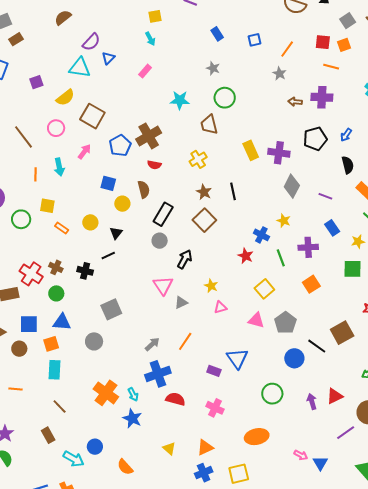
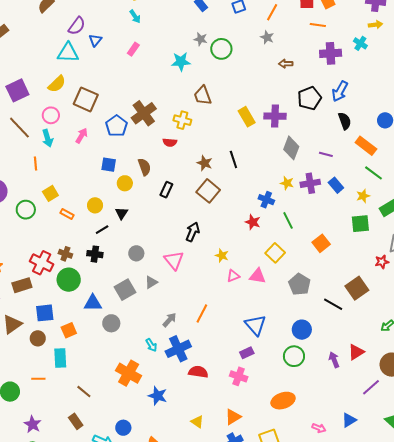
purple square: (36, 82) -> (17, 90), moved, size x1.6
purple cross: (322, 97) -> (331, 53), moved
green circle: (225, 98) -> (221, 49), moved
cyan star: (180, 100) -> (181, 62), moved
blue arrow: (346, 135) -> (340, 91), size x1.5
yellow cross: (198, 159) -> (182, 120), moved, turned -36
red semicircle: (154, 165) -> (170, 142), moved
cyan arrow: (59, 167) -> (48, 138), moved
yellow square: (47, 206) -> (50, 193), turned -35
black rectangle: (163, 214) -> (166, 190), size x0.7
gray circle: (160, 241) -> (136, 253), moved
purple cross: (308, 247) -> (310, 183), moved
black line: (108, 255) -> (102, 230), moved
green circle: (56, 293) -> (69, 280), size x1.5
gray triangle: (181, 303) -> (151, 282), moved
pink triangle: (256, 320) -> (258, 276), moved
blue triangle: (62, 322) -> (93, 303), moved
blue circle: (294, 358) -> (302, 330), moved
cyan rectangle: (55, 370) -> (60, 358), moved
purple rectangle: (214, 371) -> (247, 353), moved, turned -40
cyan arrow: (133, 394) -> (151, 345), moved
pink arrow: (301, 455) -> (319, 428), moved
blue triangle: (320, 463) -> (349, 420), turned 35

